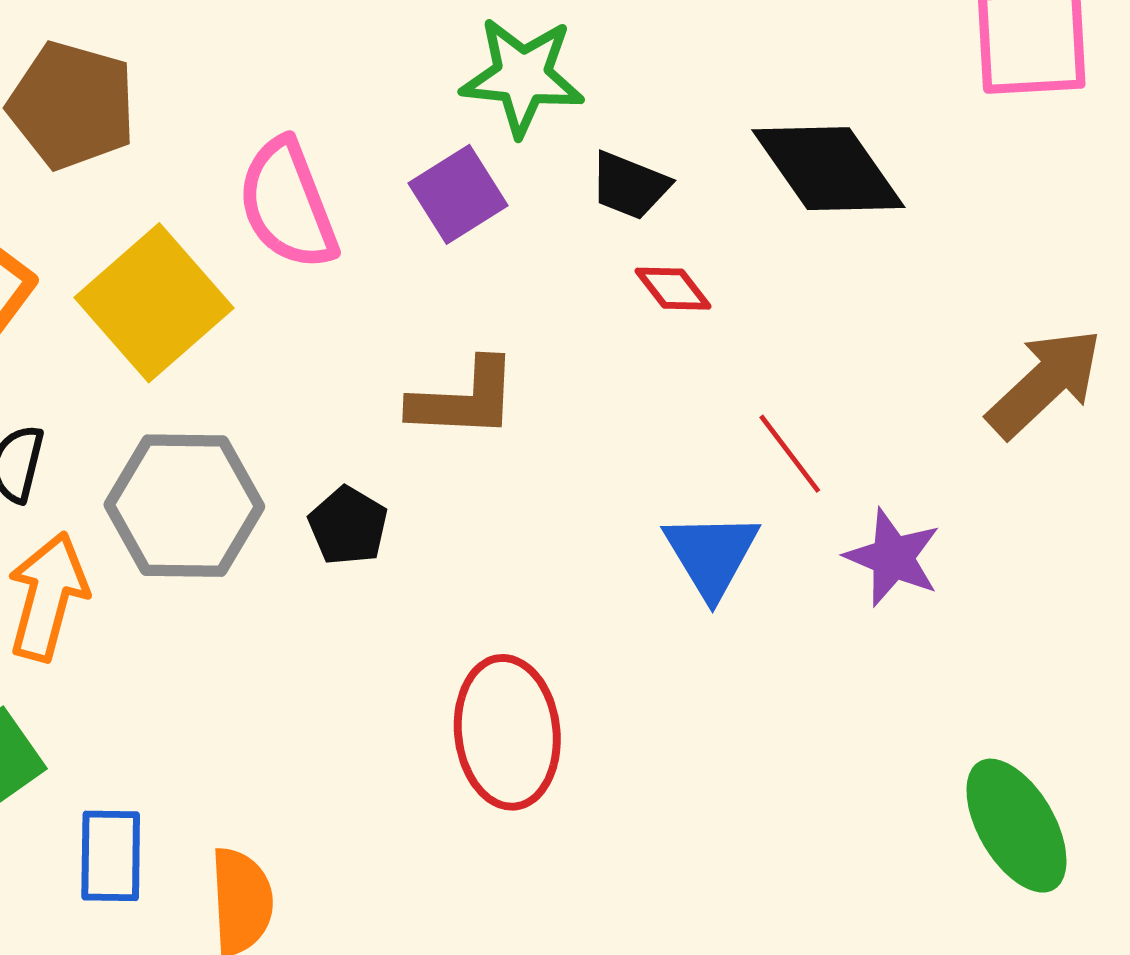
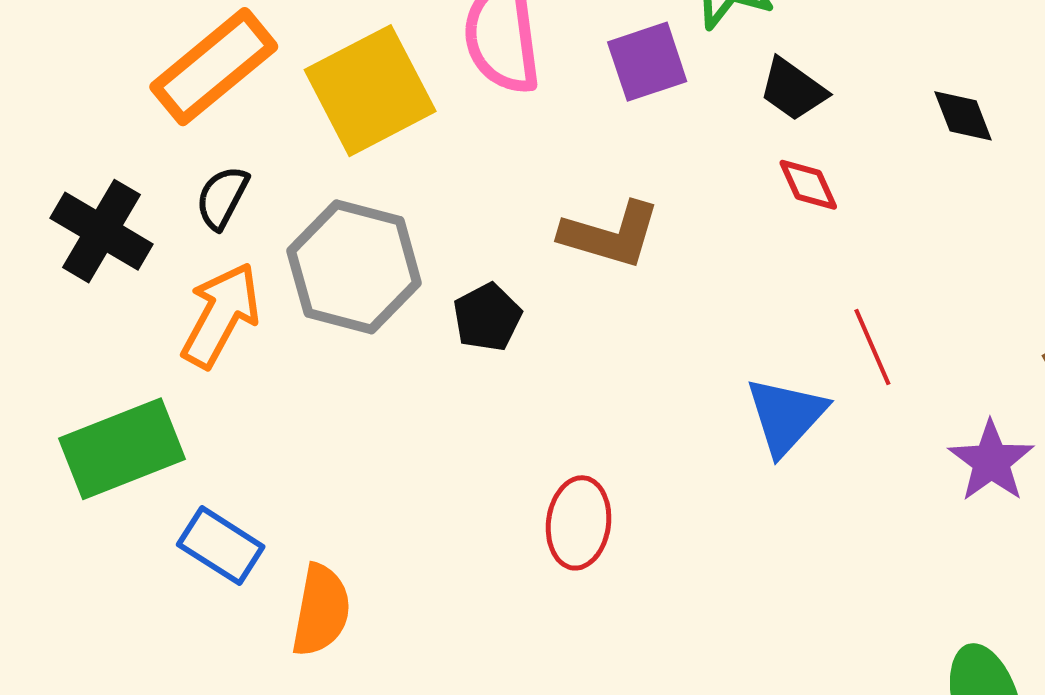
black diamond: (828, 169) -> (963, 116), size x0.5
purple star: (893, 557) -> (991, 461), moved
red ellipse: (507, 732) -> (579, 523), size x0.7
blue rectangle: (111, 856) -> (221, 546), turned -72

